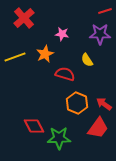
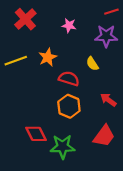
pink star: (62, 34) -> (69, 25), moved
orange hexagon: (77, 103) -> (69, 106), moved
red arrow: (104, 104) -> (108, 100), moved

